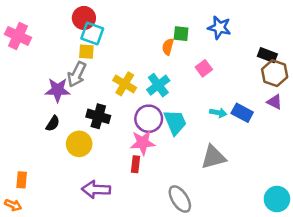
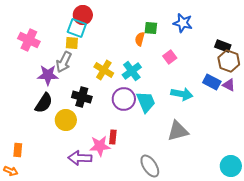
red circle: (84, 18) -> (83, 15), moved
pink cross: (18, 36) -> (29, 40), moved
cyan arrow: (218, 113) -> (182, 94), size x1.5
blue rectangle: (242, 113) -> (212, 82), moved
black semicircle: (53, 123) -> (44, 103), size x1.5
pink star: (143, 143) -> (100, 146), moved

